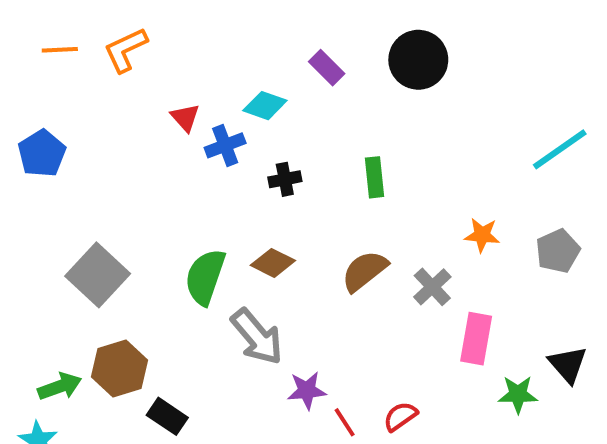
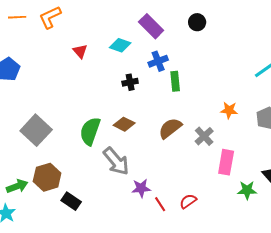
black circle: (418, 60) -> (197, 22), size x0.6
purple rectangle: (327, 68) -> (151, 26), size x1.4
blue cross: (225, 145) -> (158, 61), moved

